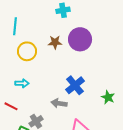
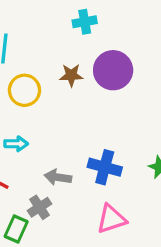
blue cross: (75, 85) -> (105, 167), moved, turned -36
gray arrow: (59, 103) -> (58, 177), moved

